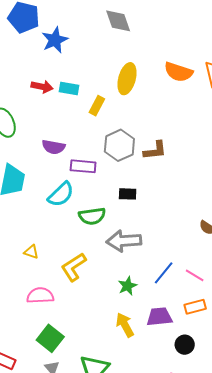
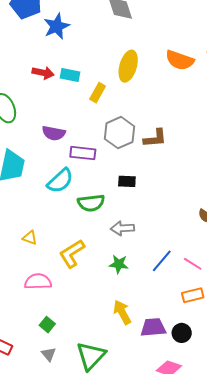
gray arrow: (124, 241) -> (122, 228), size x0.7
green star: (127, 286) -> (119, 264), moved, turned 30
purple trapezoid: (159, 317) -> (153, 327), moved
green square: (50, 338) -> (47, 325), size x0.6

